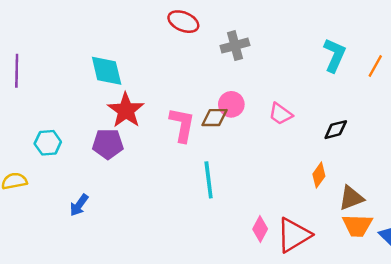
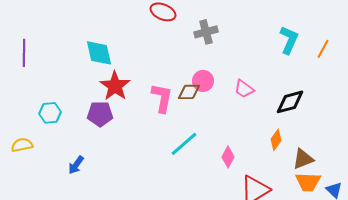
black diamond: (336, 130) -> (290, 102), size x1.4
cyan line: (209, 180) -> (184, 144), turned 56
pink diamond: (260, 229) -> (228, 157), moved

